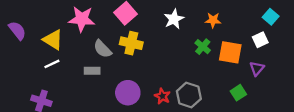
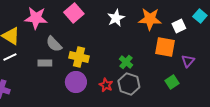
orange star: (213, 20) -> (150, 19), size x1.6
white square: (260, 40) -> (179, 26), moved
yellow cross: (131, 43) -> (79, 57), moved
green cross: (203, 47) -> (126, 62), moved

